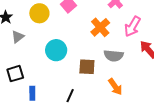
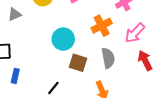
cyan circle: (56, 50) -> (63, 39), moved
gray semicircle: (114, 56) -> (108, 58), turned -120

